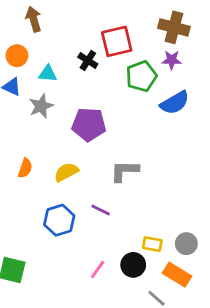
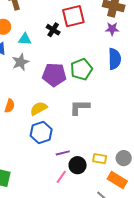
green pentagon: (141, 76) -> (81, 69), moved
blue semicircle: (175, 103) -> (115, 59), turned -60
purple line: (101, 210) -> (63, 153), moved, turned -40
blue hexagon: (59, 220) -> (41, 132), moved
black circle: (133, 265) -> (78, 165), moved

